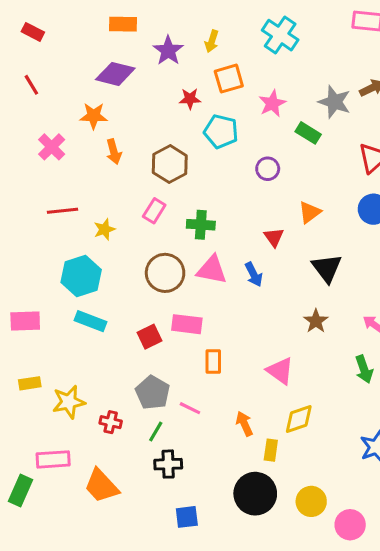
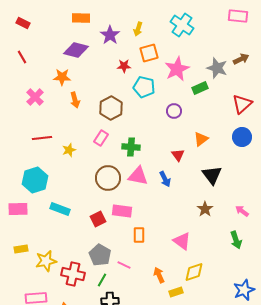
pink star: (272, 103) -> (177, 69), size x1.4
green rectangle: (308, 133) -> (200, 88), turned -56
cyan hexagon: (81, 276) -> (35, 180), moved
red cross: (111, 422) -> (73, 274), size x1.6
yellow rectangle: (271, 450) -> (176, 292), turned 64

